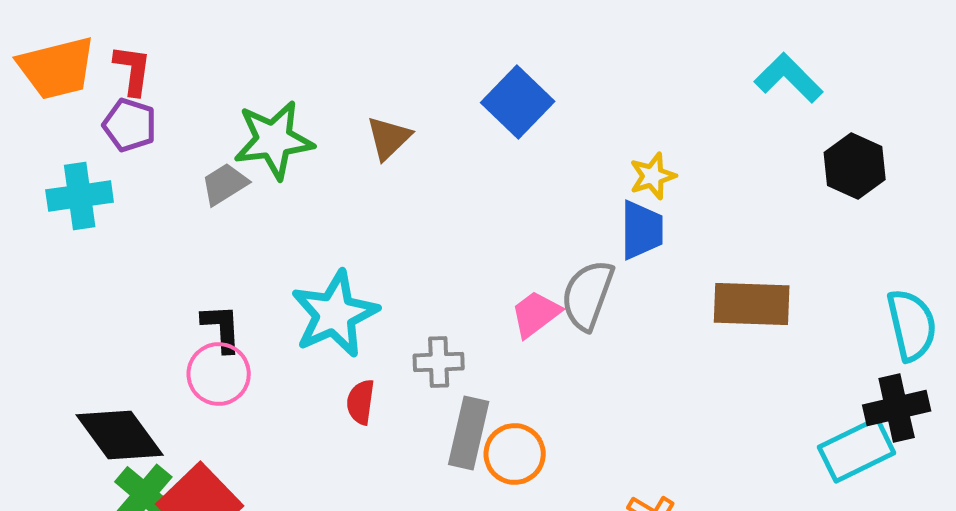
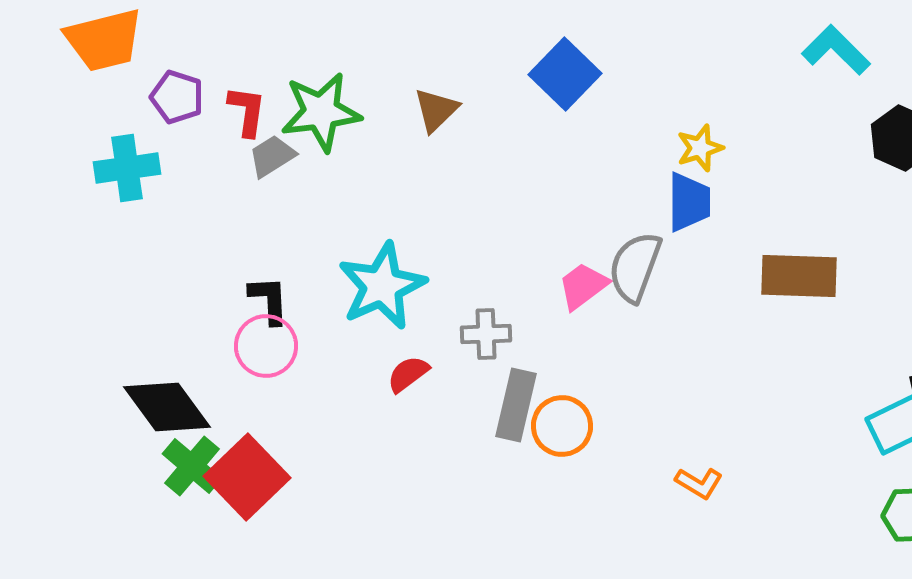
red L-shape: (133, 70) -> (247, 111), moved
red semicircle: (361, 402) -> (408, 374), turned 45

